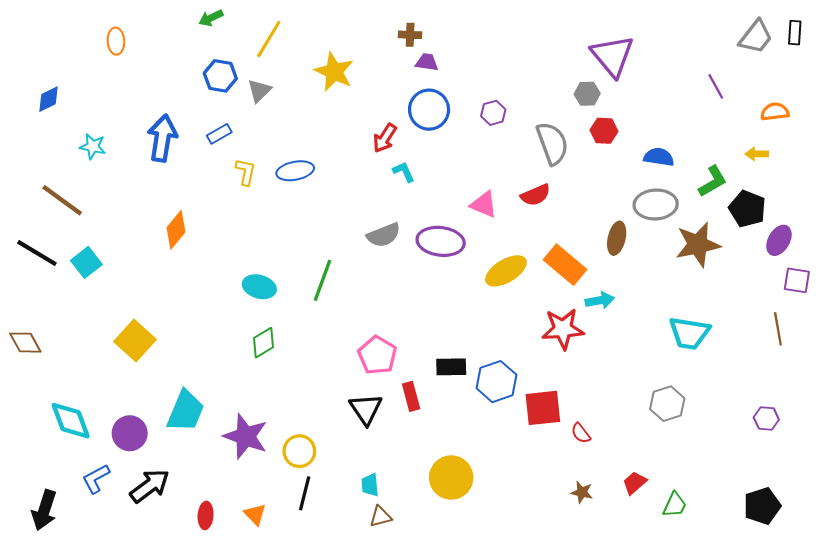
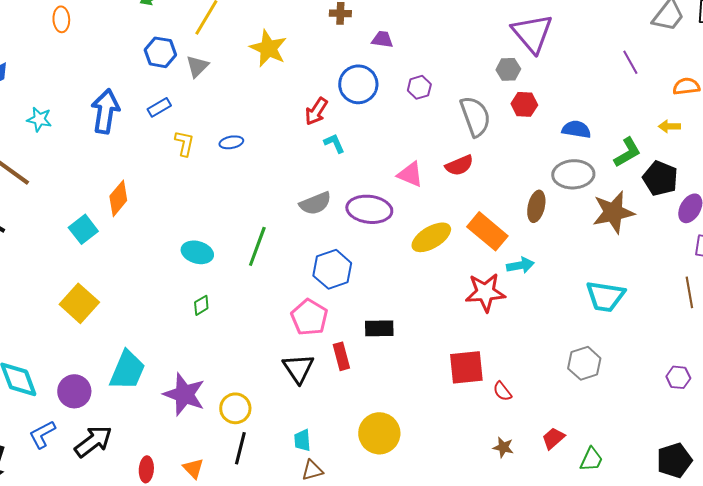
purple trapezoid: (427, 62) -> (382, 39), moved
blue ellipse: (295, 171) -> (231, 142), size x0.7
cyan square: (86, 262) -> (83, 229), moved
green diamond: (264, 343) -> (201, 305), size x0.7
blue hexagon: (496, 382) -> (332, 269), moved

